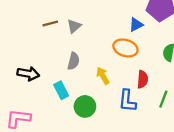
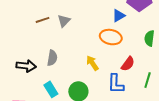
gray semicircle: (73, 61) -> (52, 58), moved
red semicircle: (143, 79) -> (128, 64), turned 35
cyan rectangle: (61, 90) -> (51, 89), moved

